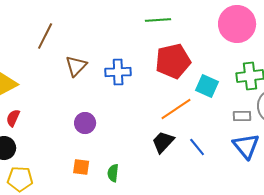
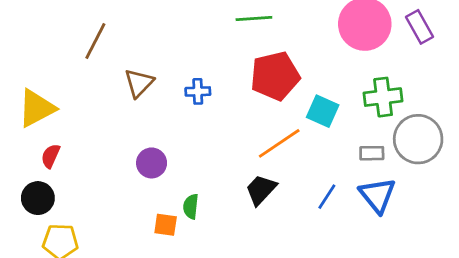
blue cross: (118, 72) -> (198, 91), size x0.7
blue line: (197, 147) -> (327, 197), moved, turned 72
orange square: (81, 167) -> (166, 225), moved
green semicircle: (113, 173) -> (191, 206), moved

